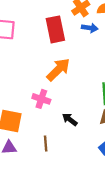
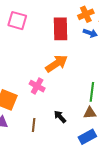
black arrow: (70, 119) -> (60, 117), moved

